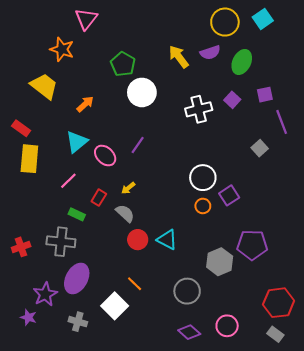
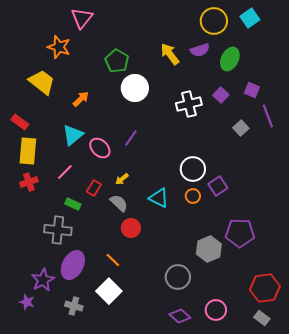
purple square: (265, 95) -> (252, 90), turned 35
gray square: (260, 148) -> (241, 128), moved
cyan triangle: (167, 240) -> (159, 198), moved
red cross: (21, 247) -> (29, 182), moved
orange line: (135, 284) -> (113, 260), moved

